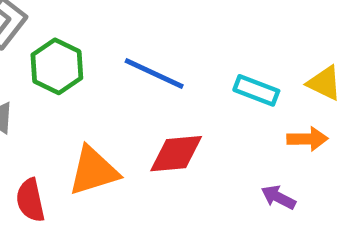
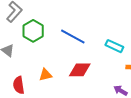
orange triangle: (94, 171) -> (45, 75), size x0.6

